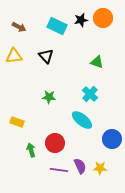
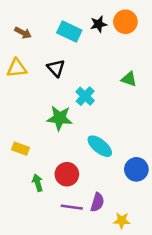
green triangle: (97, 62) -> (129, 79), moved
cyan cross: (90, 94) -> (85, 96), moved
green star: (49, 97) -> (60, 118), size x1.5
purple semicircle: (80, 166) -> (97, 202), turned 42
yellow star: (100, 168) -> (122, 221), moved

